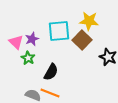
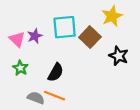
yellow star: (89, 21) -> (112, 16), moved, turned -30
green star: (28, 58) -> (20, 68), moved

